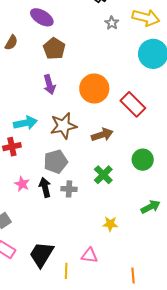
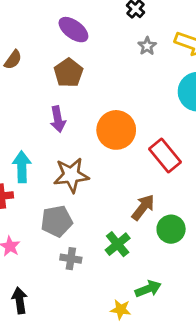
purple ellipse: (42, 17) -> (73, 30), moved
cyan arrow: (25, 123) -> (22, 167), turned -85
brown arrow: (102, 135) -> (143, 207), moved, turned -40
black arrow: (45, 187) -> (20, 300), moved
green arrow: (151, 207) -> (148, 289), moved

